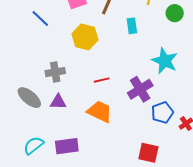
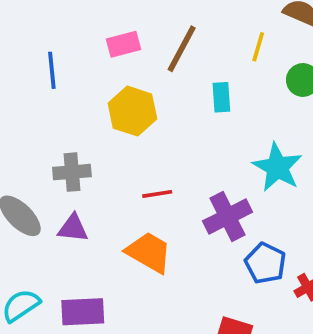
blue line: (40, 19) -> (52, 70), turned 36
blue pentagon: (162, 113) -> (265, 263), turned -30

